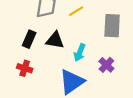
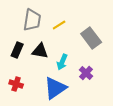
gray rectangle: (112, 26) -> (91, 38), turned -40
red cross: (25, 68) -> (16, 84), moved

